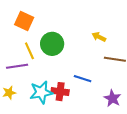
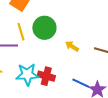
yellow arrow: (99, 37) -> (72, 46), moved
blue line: (83, 79) -> (81, 83), moved

